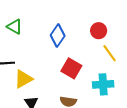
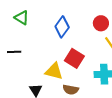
yellow triangle: (23, 79) -> (54, 71), moved, turned 42

